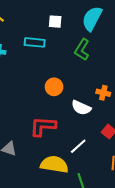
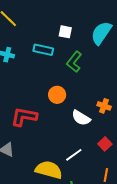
green L-shape: (82, 50) -> (74, 62), moved
red L-shape: (43, 126) -> (24, 117), moved

